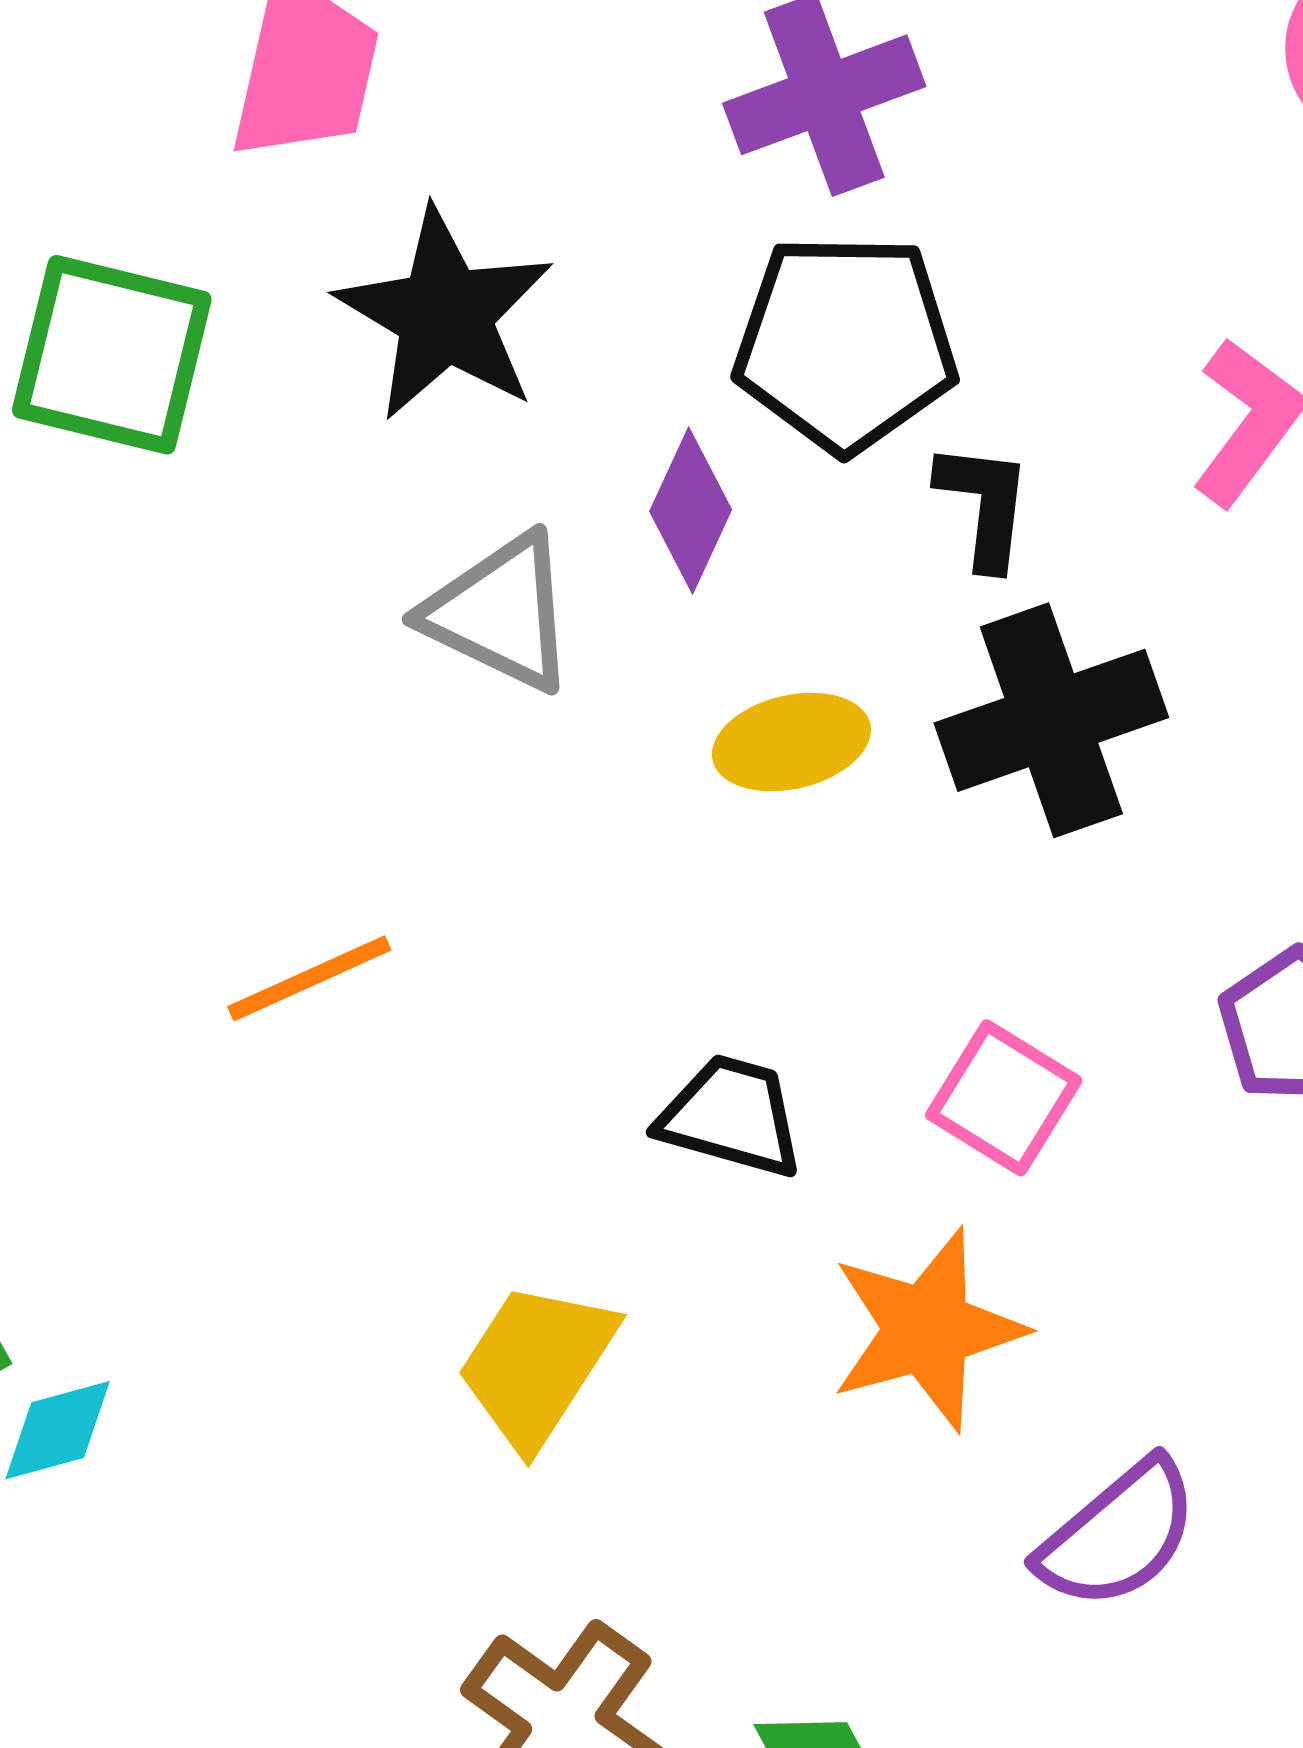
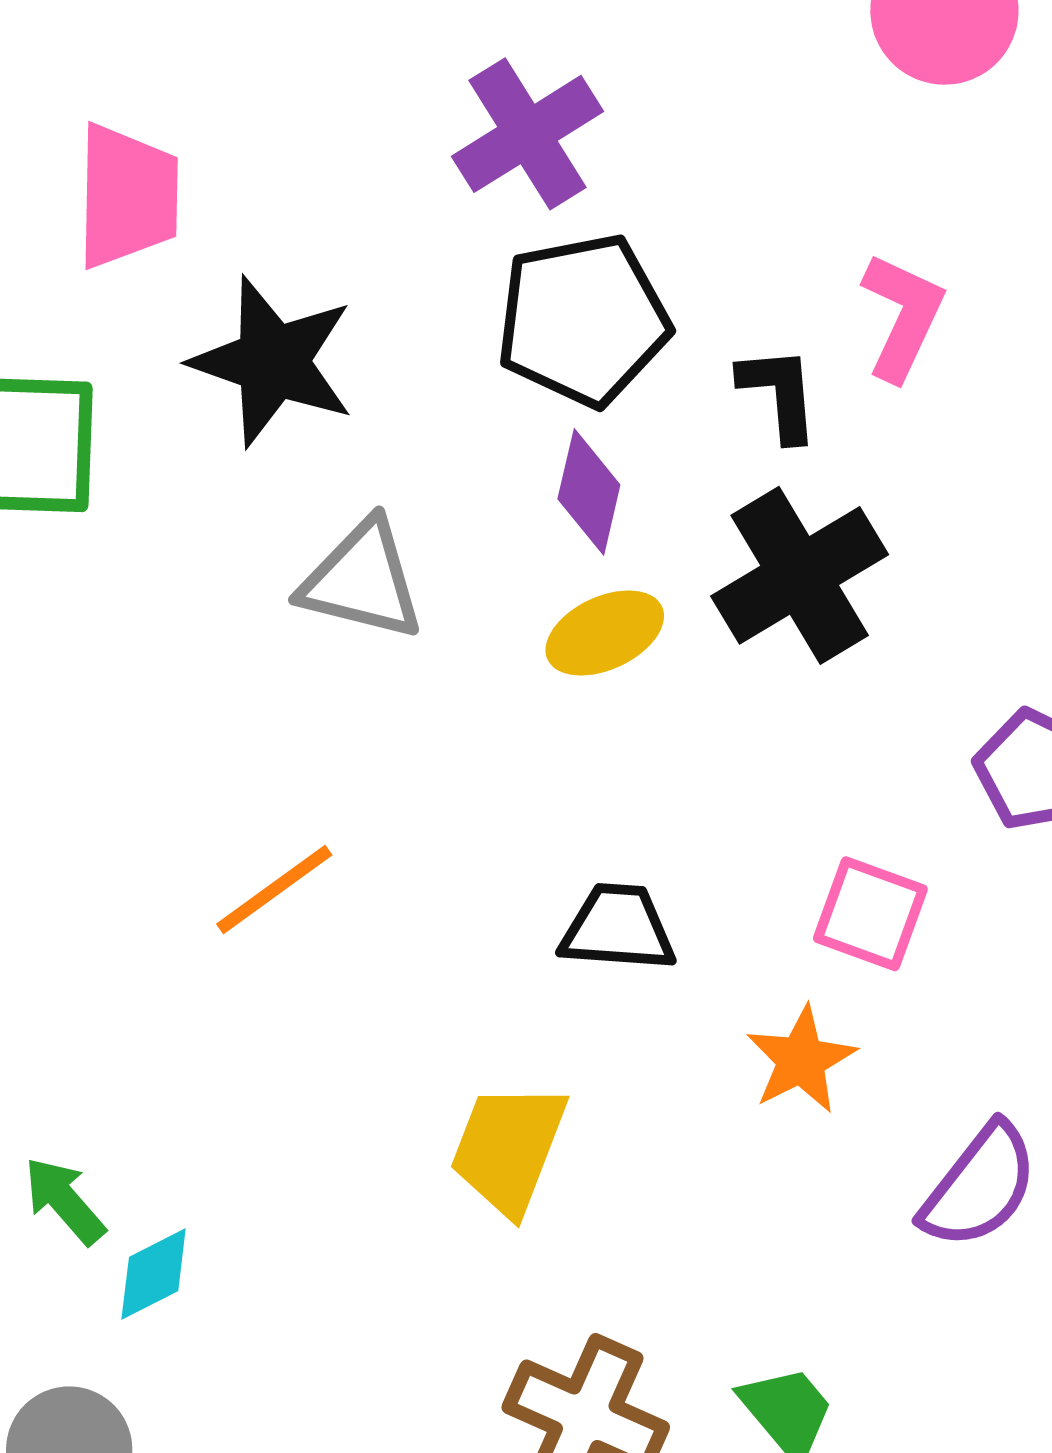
black L-shape: (984, 505) -> (779, 393), moved
purple diamond: (691, 511) -> (589, 492), moved
pink square: (1004, 1098) -> (870, 914), moved
orange star: (927, 1329) -> (801, 1060), size x0.7

